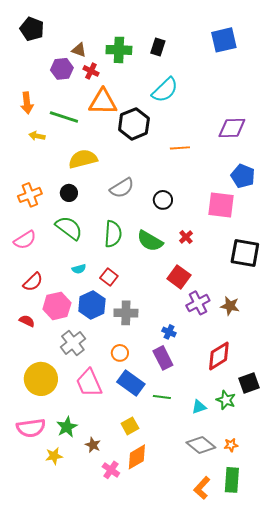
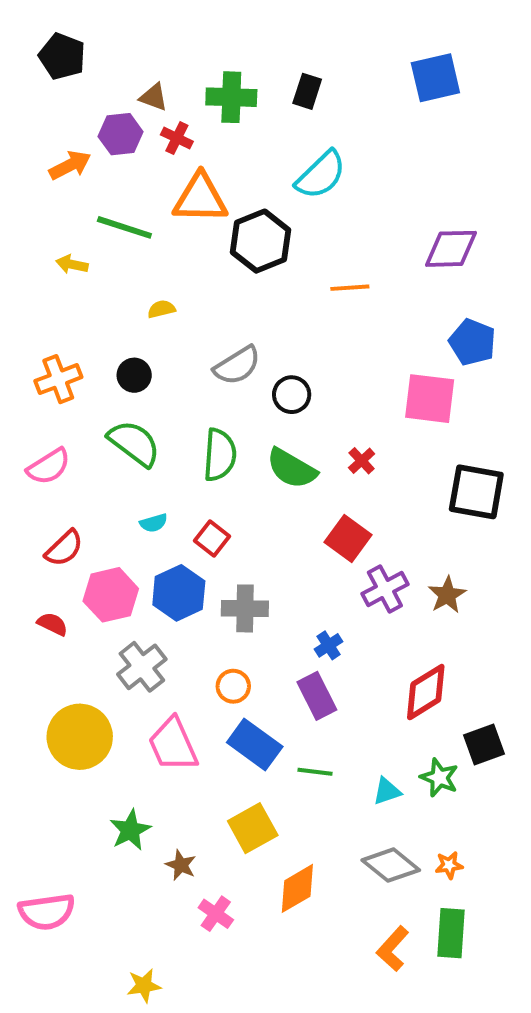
orange arrow: (27, 103) -> (70, 165), moved, turned -110
yellow semicircle: (83, 159) -> (161, 309), size x0.5
black circle: (163, 200) -> (292, 395), moved
brown star: (230, 306) -> (447, 595), turned 30
blue cross: (169, 332) -> (329, 645), turned 32
yellow square: (130, 426) -> (253, 828), size x1.4
pink semicircle: (31, 428) -> (47, 912), moved
yellow star: (54, 456) -> (144, 986), moved
orange diamond: (137, 457) -> (297, 888), moved

